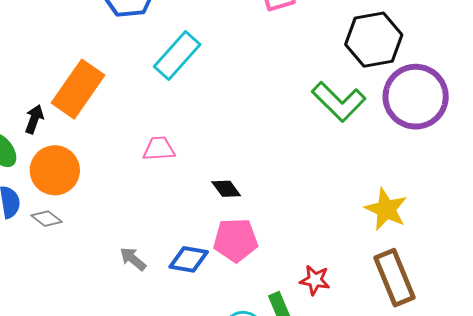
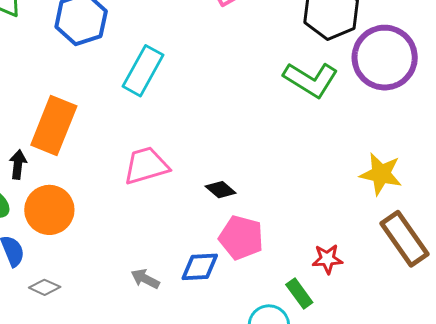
pink trapezoid: (159, 149) -> (146, 166), size x1.4
gray diamond: (46, 219) -> (45, 287), moved
pink pentagon: (236, 240) -> (241, 238), turned 30

